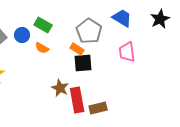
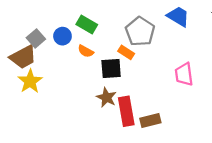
pink trapezoid: (127, 52) -> (184, 74), moved
black square: (83, 63) -> (111, 69), moved

